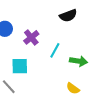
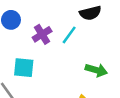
cyan line: (55, 50) -> (69, 35), moved

